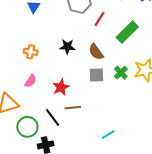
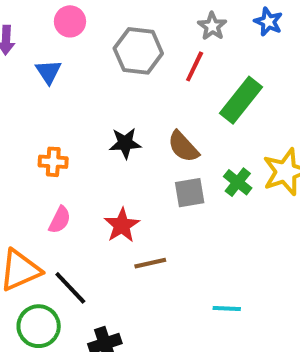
red line: (100, 19) -> (195, 66), moved
black line: (53, 118) -> (70, 288), moved
green circle: (27, 127) -> (39, 326), moved
cyan line: (108, 135) -> (227, 309), turned 40

